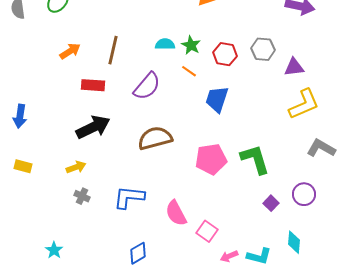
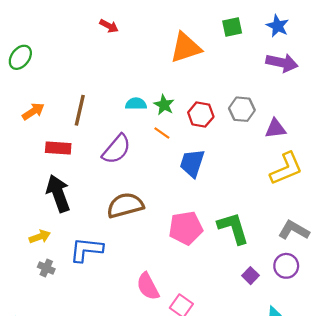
black arrow: (93, 127) -> (58, 193), turned -84
gray L-shape: (321, 148) -> (294, 230), moved
blue L-shape: (129, 197) -> (86, 250), moved

